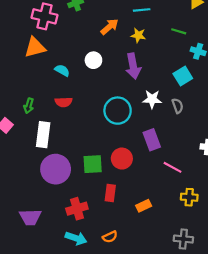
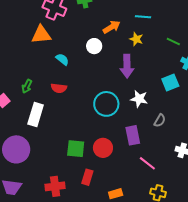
white circle: (93, 60) -> (94, 46), moved
gray semicircle: (178, 106) -> (160, 120), moved, turned 40
purple circle: (56, 169) -> (16, 149), moved

